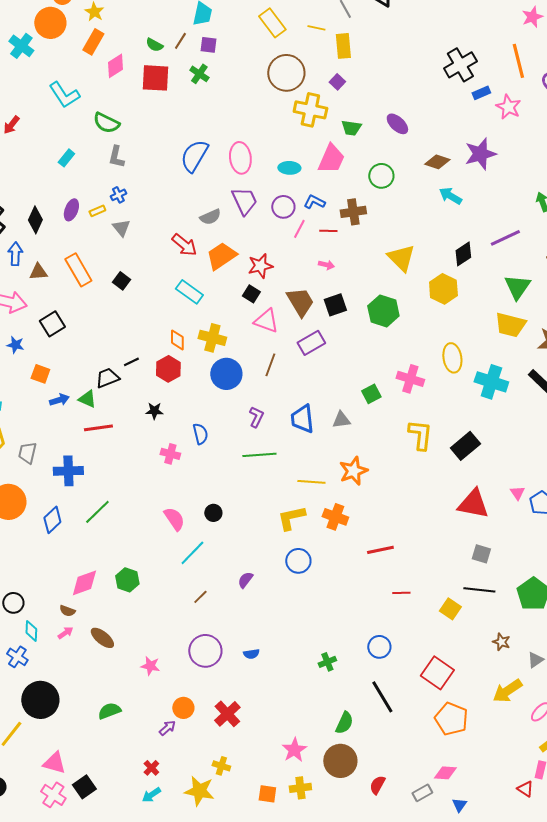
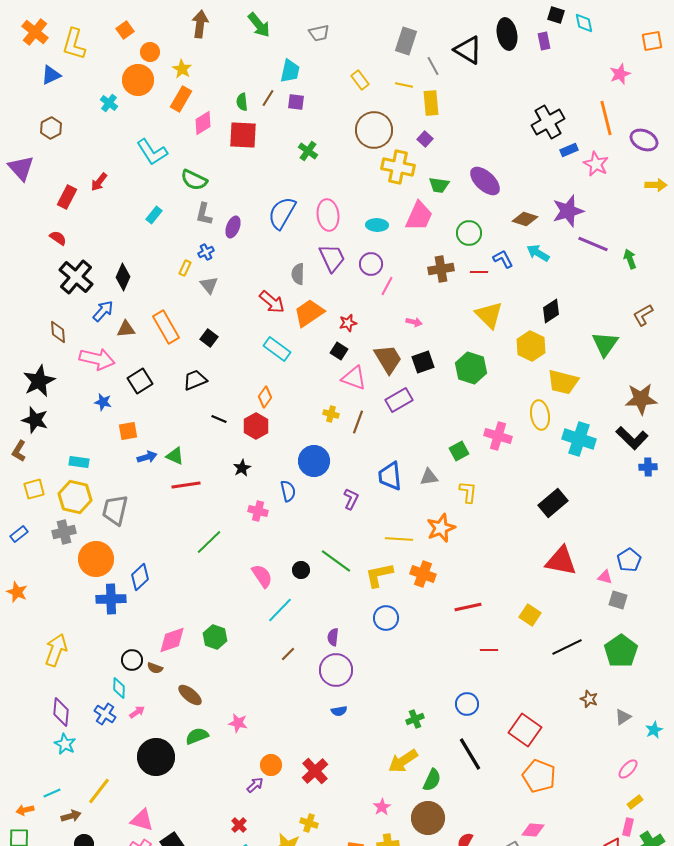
yellow rectangle: (272, 23) -> (360, 80), size x0.7
green semicircle: (154, 45) -> (242, 102), turned 54
cyan cross: (21, 46) -> (109, 103), size x0.7
green cross: (199, 74) -> (308, 151), moved
purple ellipse: (397, 124) -> (485, 181), size x1.4
blue L-shape: (314, 202) -> (503, 259), moved, turned 35
purple ellipse: (71, 210) -> (233, 227), moved
yellow rectangle: (97, 211) -> (185, 268), turned -42
gray semicircle: (210, 217) -> (298, 274), turned 115
red line: (328, 231) -> (479, 272), moved
purple line: (505, 238) -> (593, 244), moved, turned 48
blue arrow: (15, 254) -> (103, 311), turned 40
red star: (260, 266) -> (348, 323), size x0.7
yellow trapezoid: (510, 325) -> (563, 382), moved
yellow cross: (212, 338) -> (331, 414), moved, size x0.6
orange diamond: (177, 340) -> (265, 397), turned 35
black line: (131, 362) -> (219, 419), turned 49
orange square: (40, 374) -> (128, 431), turned -30
blue circle: (226, 374) -> (314, 461), moved
black trapezoid: (107, 378) -> (195, 380), moved
black star: (154, 411) -> (242, 468), turned -30
purple L-shape: (256, 417) -> (351, 499), moved
yellow L-shape: (420, 435) -> (468, 492), moved, size x0.7
gray trapezoid: (27, 453) -> (115, 510), size x1.4
green line: (259, 455) -> (336, 561), moved, turned 40
blue cross: (68, 471) -> (111, 599), moved
pink triangle: (517, 493) -> (605, 577), moved, turned -42
green line: (97, 512) -> (209, 542), moved
gray square: (481, 554) -> (618, 600), moved
purple semicircle: (245, 580) -> (333, 637), turned -30
black line: (479, 590) -> (567, 647), turned -32
black circle: (13, 603) -> (132, 660), moved
yellow square: (450, 609) -> (530, 615), moved
pink arrow: (65, 633) -> (137, 712), moved
purple circle: (205, 651) -> (336, 670), moved
yellow arrow: (507, 691) -> (403, 761), moved
black circle: (40, 700) -> (156, 757), moved
green semicircle: (109, 711) -> (197, 736), moved
pink star: (294, 750) -> (382, 807), size x0.7

